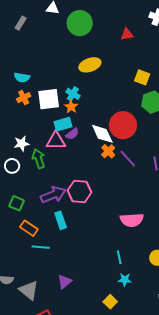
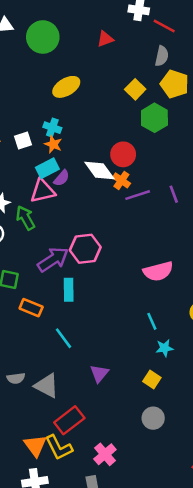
yellow square: (142, 77) -> (135, 89), turned 35
white square: (49, 99) -> (23, 141), size x0.6
red circle: (123, 125) -> (123, 154), size x0.7
orange cross: (108, 151) -> (121, 180), moved
purple line: (128, 159) -> (138, 195), turned -54
cyan rectangle: (61, 220) -> (69, 290), turned 30
cyan line: (41, 247) -> (64, 338), moved, turned 60
purple triangle: (64, 282) -> (99, 374), moved

